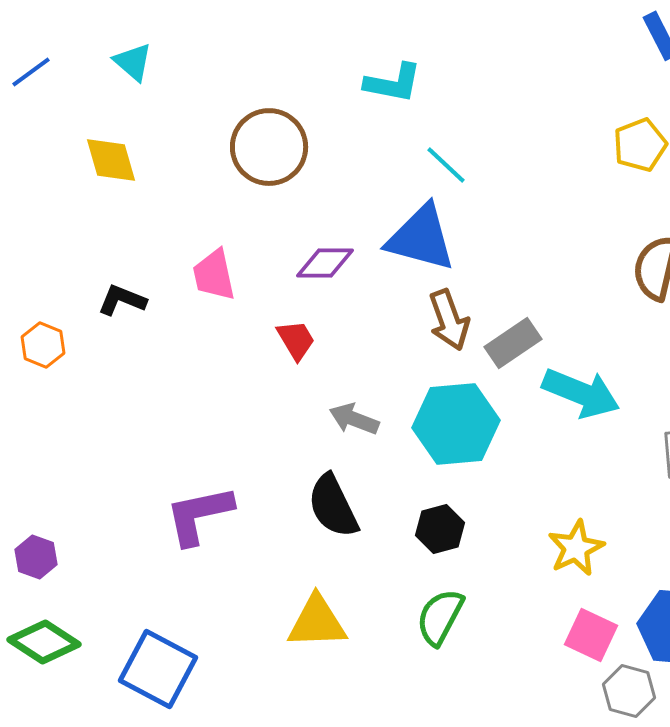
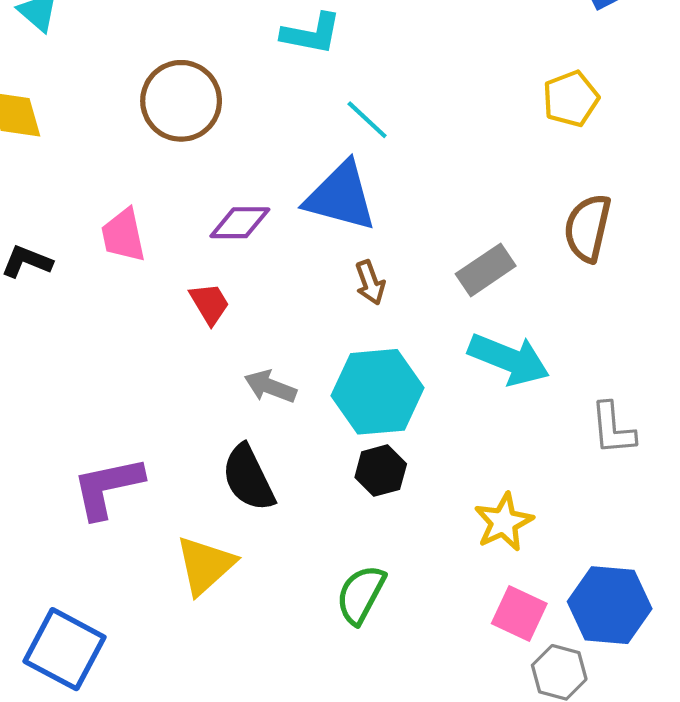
brown arrow: (449, 320) -> (370, 283), size x0.7
gray rectangle: (513, 343) -> (486, 270), moved
black hexagon: (440, 529) -> (381, 471), moved
yellow triangle: (317, 622) -> (205, 565), moved, turned -40

